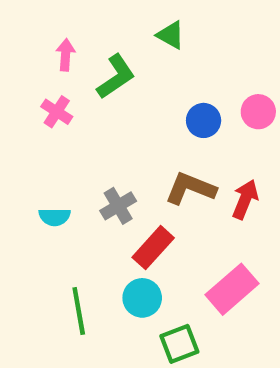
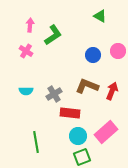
green triangle: (171, 35) -> (100, 16), moved
cyan semicircle: (55, 217) -> (26, 91), moved
red rectangle: (153, 248) -> (70, 113), turned 54
cyan circle: (142, 298) -> (78, 136), moved

